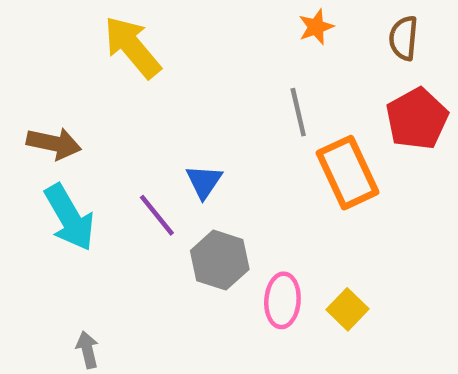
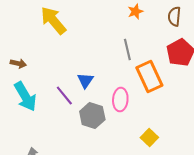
brown arrow: (54, 143) -> (18, 64), size x0.7
pink ellipse: (282, 300) -> (120, 100), moved

